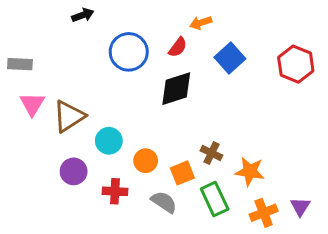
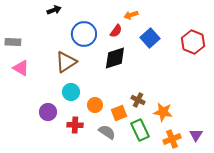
pink triangle: (32, 104) -> (21, 68), turned -30
brown triangle: (69, 116) -> (66, 62), moved

